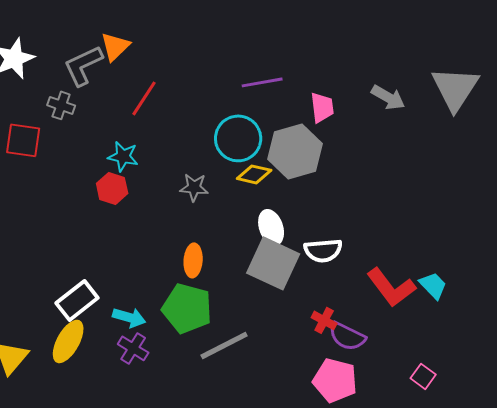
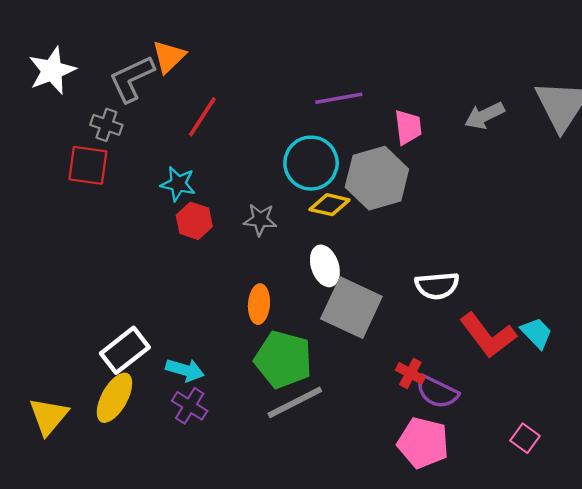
gray arrow: (388, 97) -> (484, 116), turned 124
red square: (23, 140) -> (88, 165), moved
red hexagon: (112, 188) -> (194, 221), moved
white ellipse: (271, 227) -> (325, 266), moved
white semicircle: (323, 250) -> (437, 286), moved
green pentagon: (187, 308) -> (283, 360), moved

